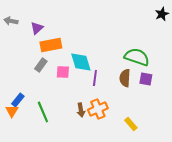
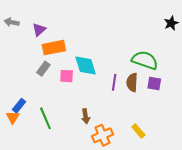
black star: (162, 14) -> (171, 23), moved
purple line: (95, 78) -> (114, 82), moved
orange cross: (98, 109) -> (102, 135), moved

